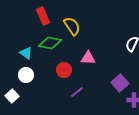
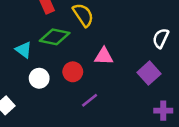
white circle: (26, 75) -> (39, 78), moved
purple square: (120, 83) -> (149, 73), moved

